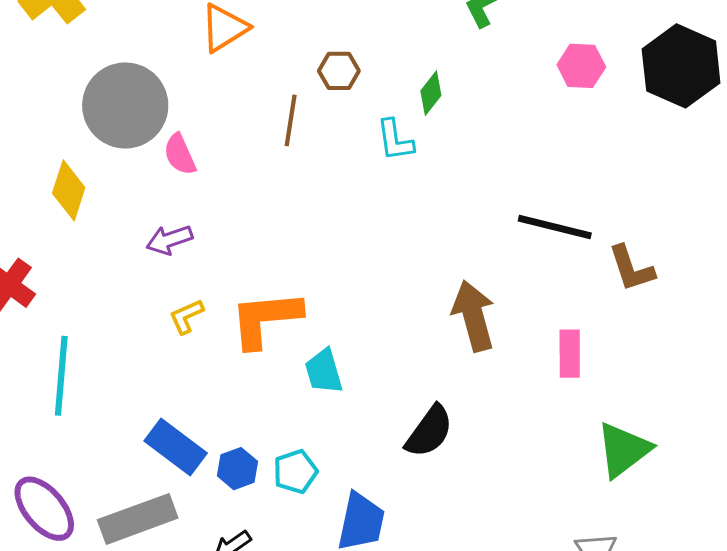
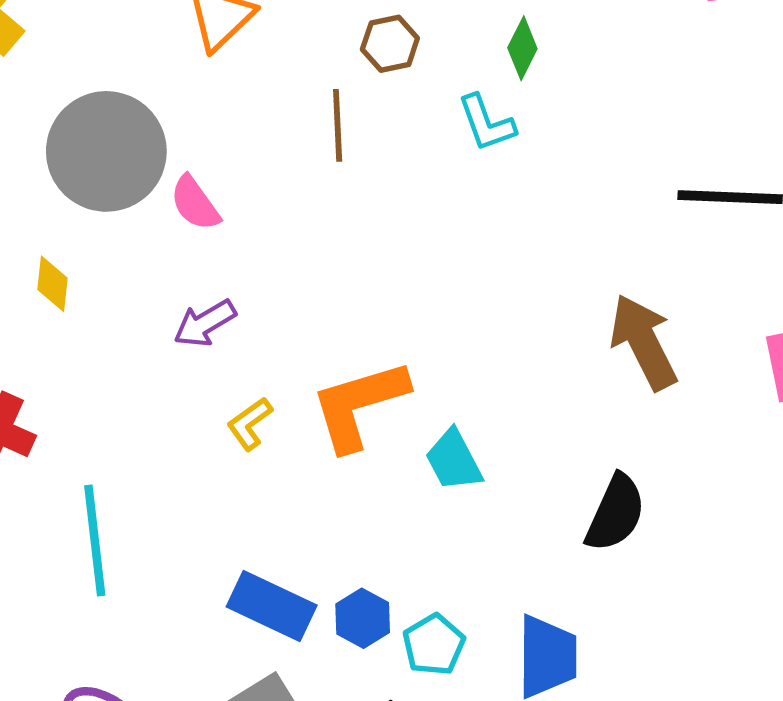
yellow diamond: (69, 190) -> (53, 284), size x0.7
cyan pentagon: (295, 472) -> (434, 645), moved

